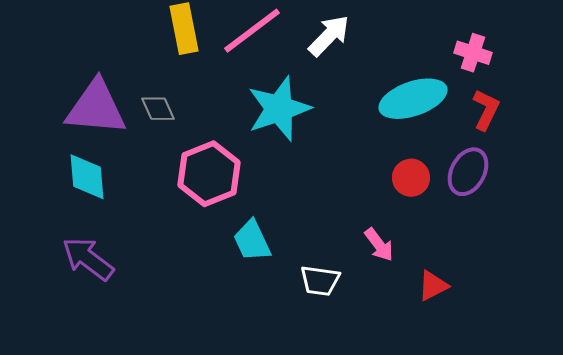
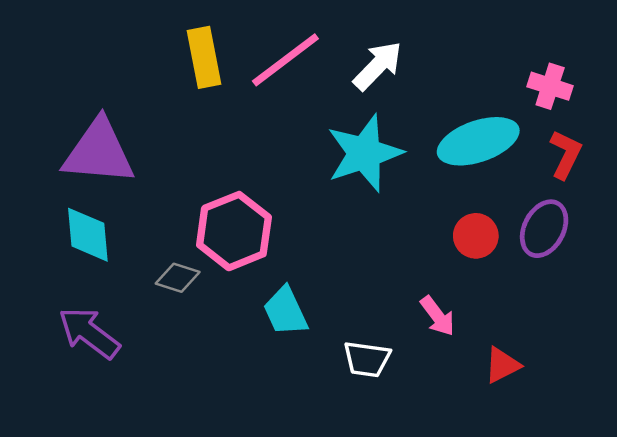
gray diamond: (158, 109) -> (178, 278), moved, turned -48
cyan star: (279, 109) -> (364, 153), moved

